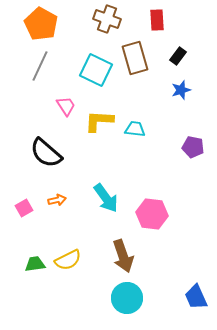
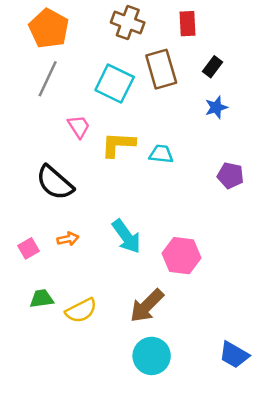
brown arrow: (123, 256) -> (147, 306), turned 64
green trapezoid: (35, 264) -> (42, 299), moved
blue trapezoid: (196, 297) -> (234, 355), turned -36

